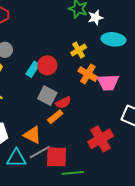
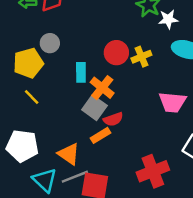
red circle: (47, 65) -> (116, 53), moved
cyan rectangle: (33, 69) -> (81, 72), turned -42
orange cross: (88, 74) -> (102, 88), moved
cyan triangle: (16, 158) -> (45, 180), turned 35

